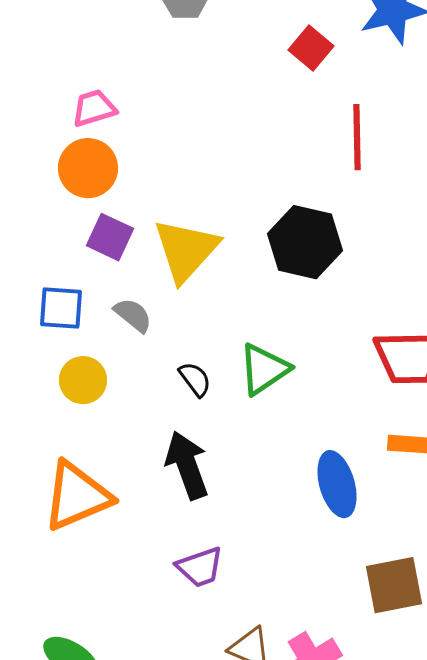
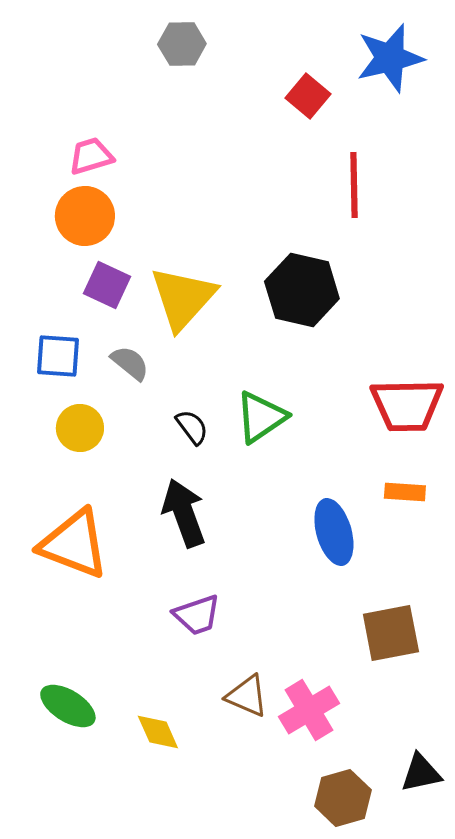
orange triangle: (77, 496) -> (74, 544), turned 44

